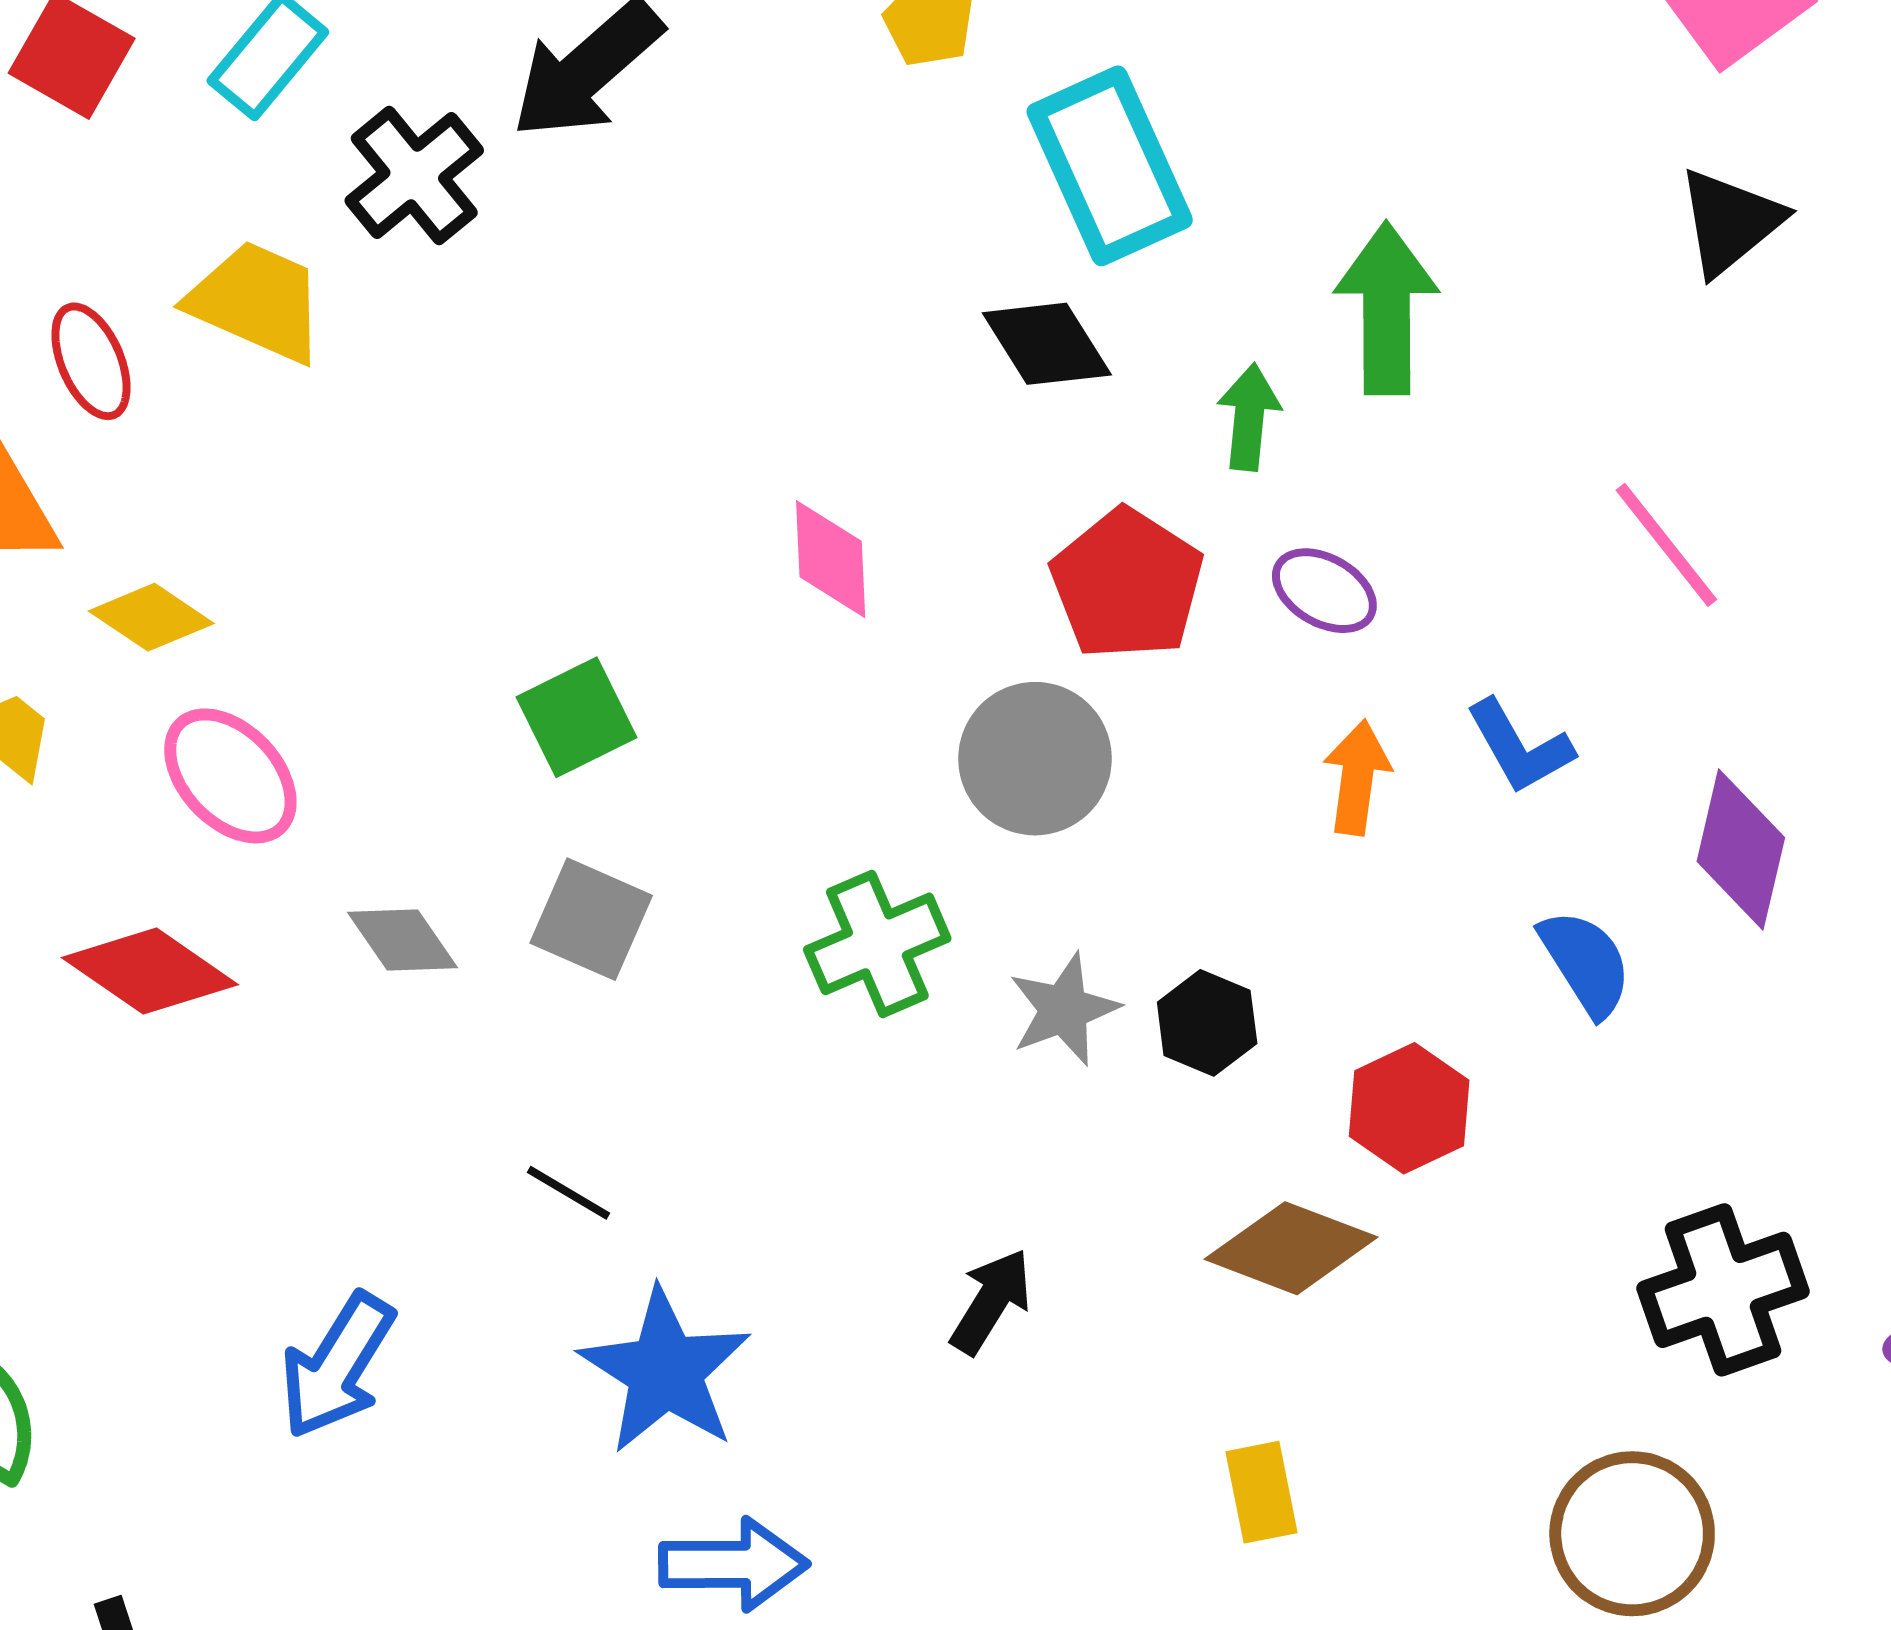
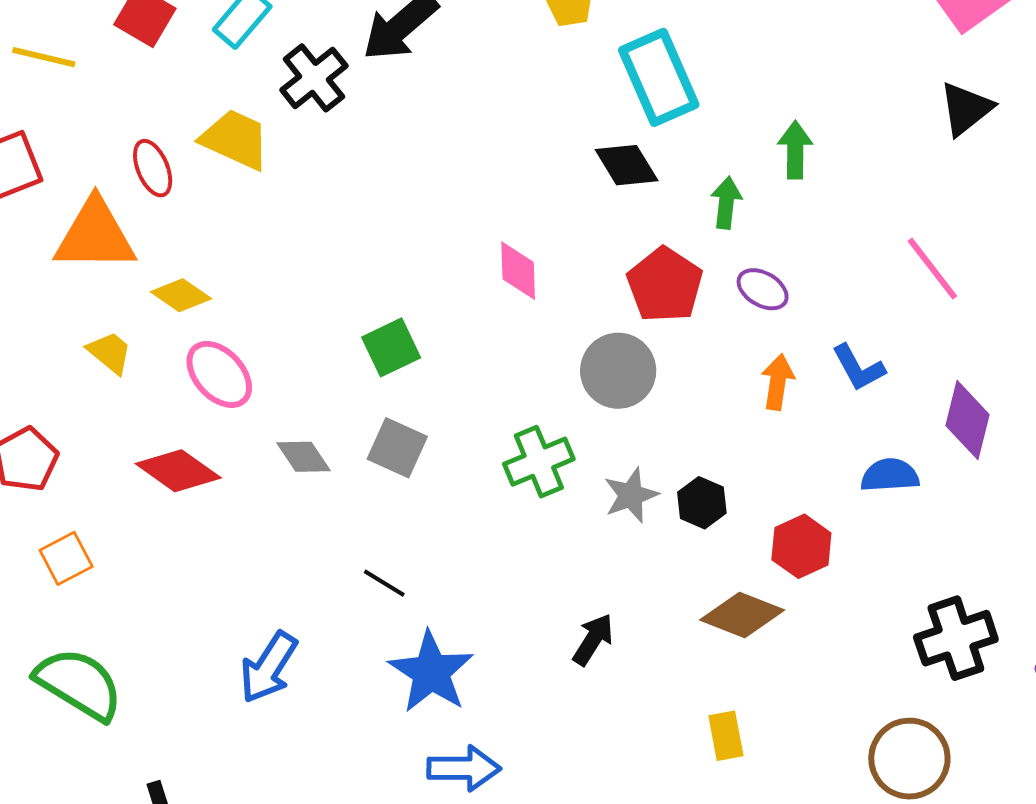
green arrow: (1387, 309) -> (795, 150), size x0.7
blue semicircle: (1586, 963) -> (890, 475), turned -62

